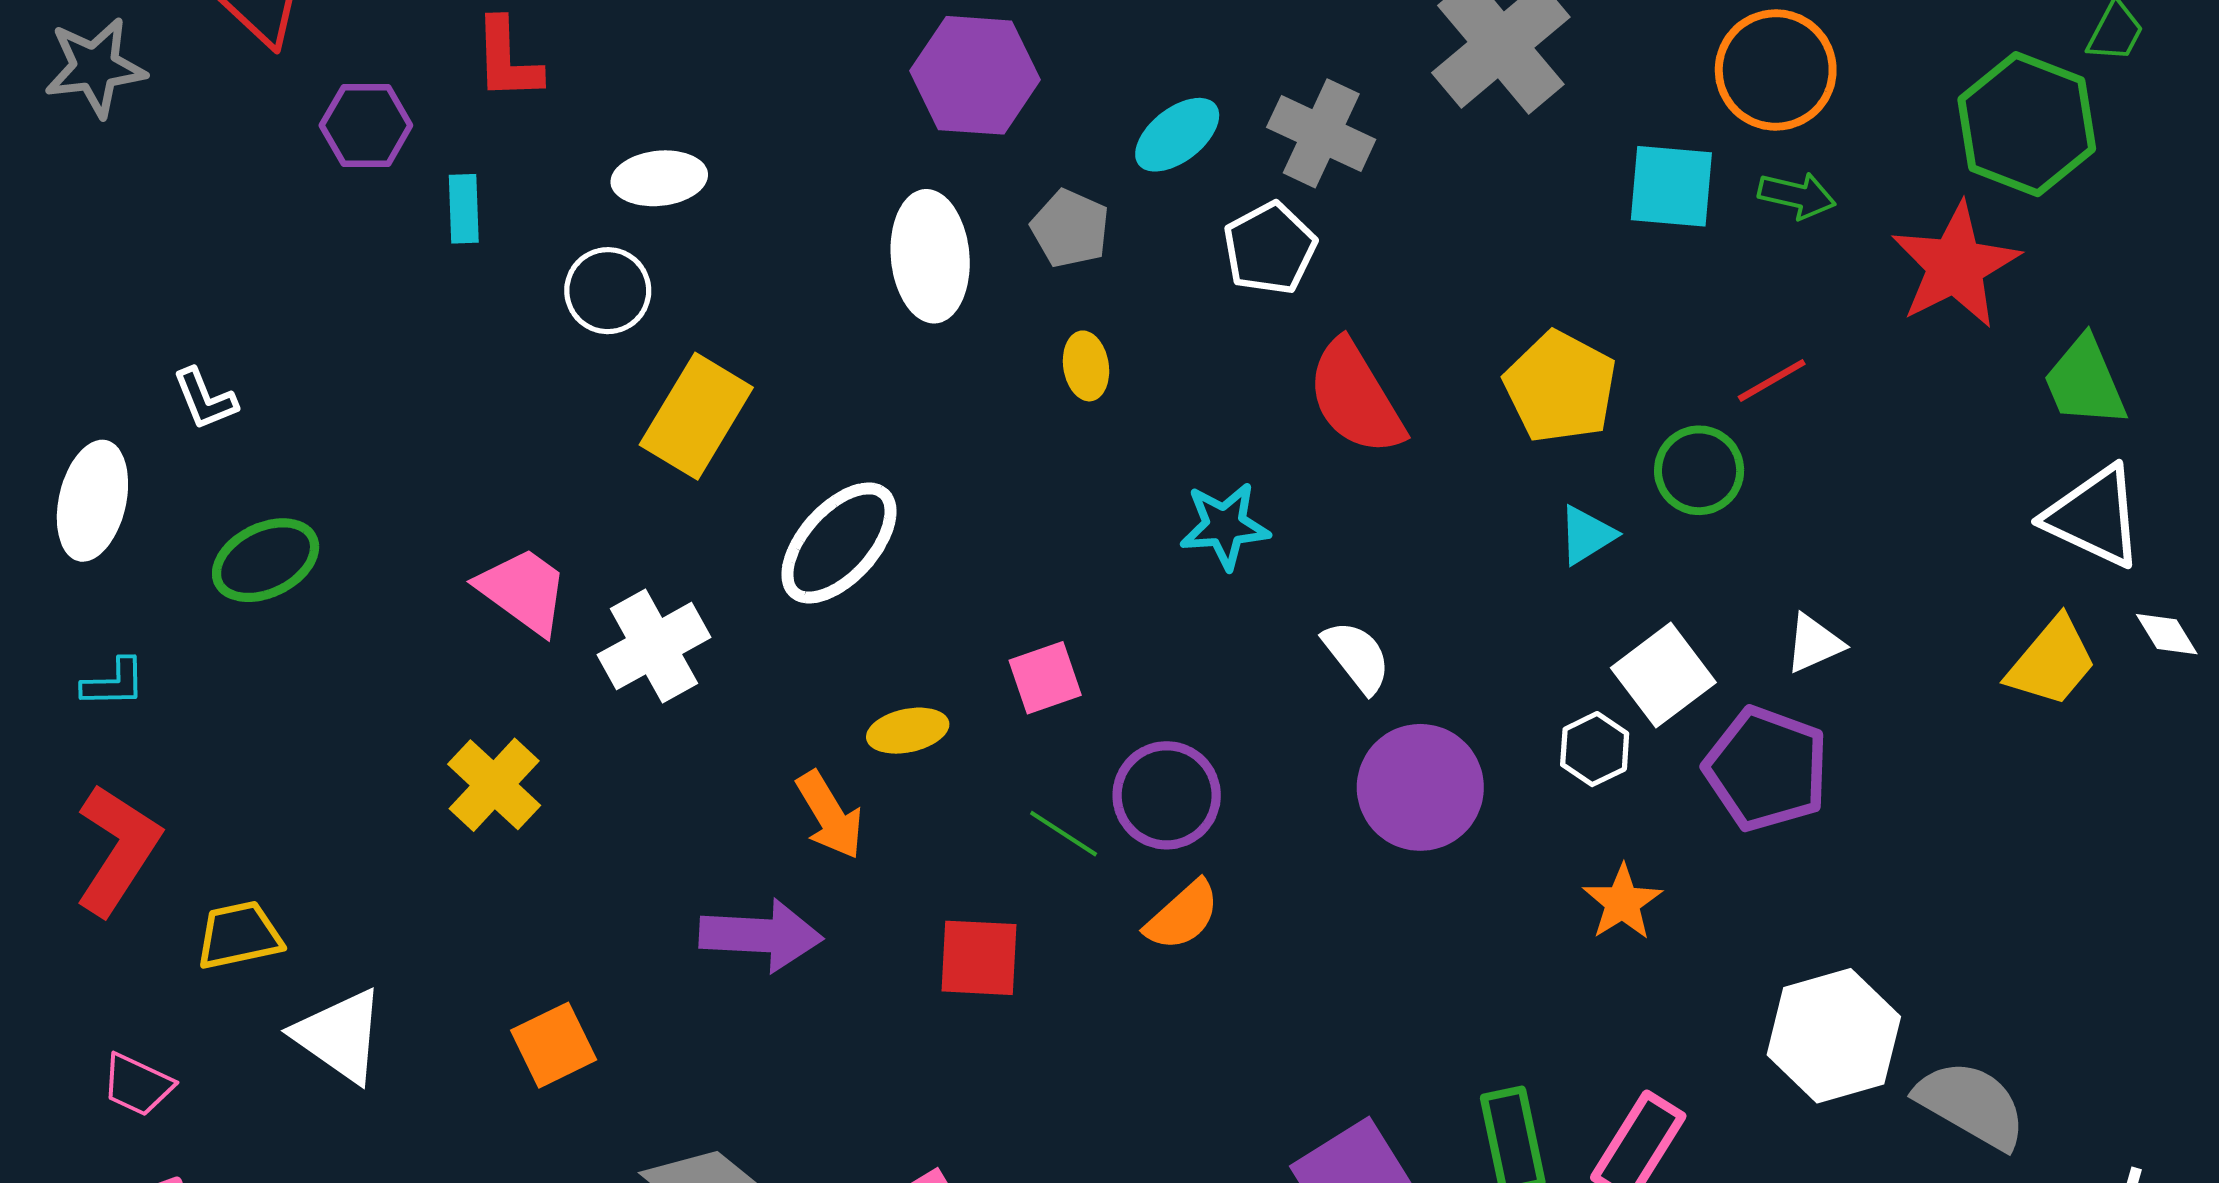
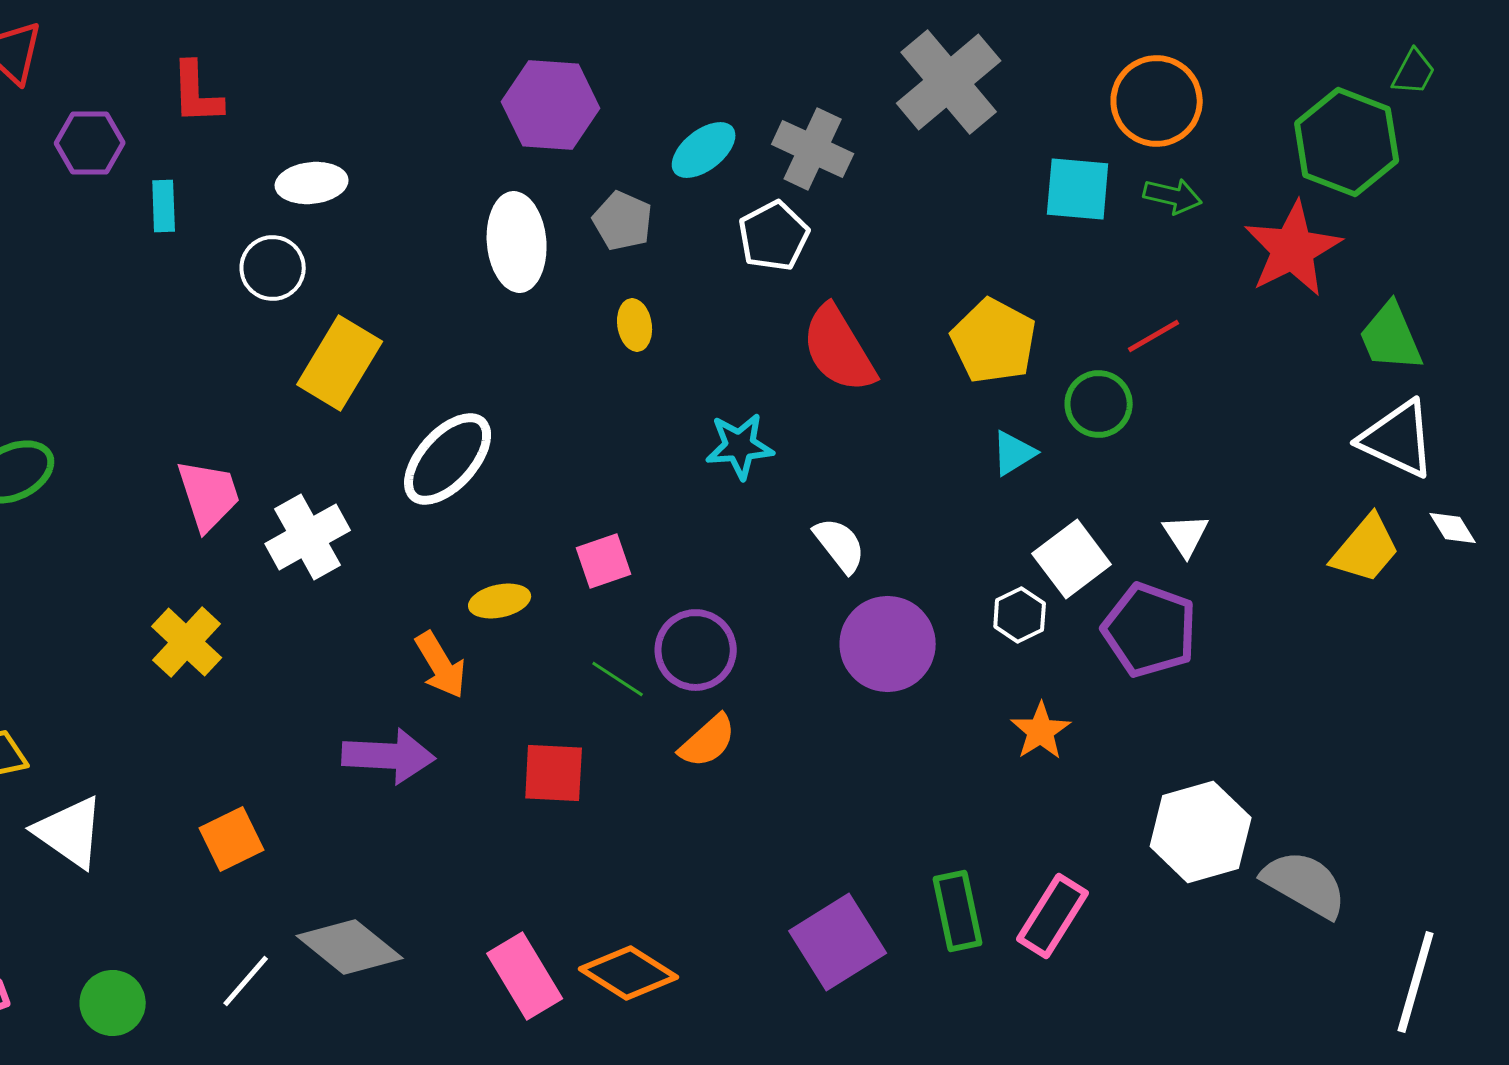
pink trapezoid: (523, 591) -> (209, 495), turned 36
white triangle: (1814, 643) -> (1186, 535), turned -39

